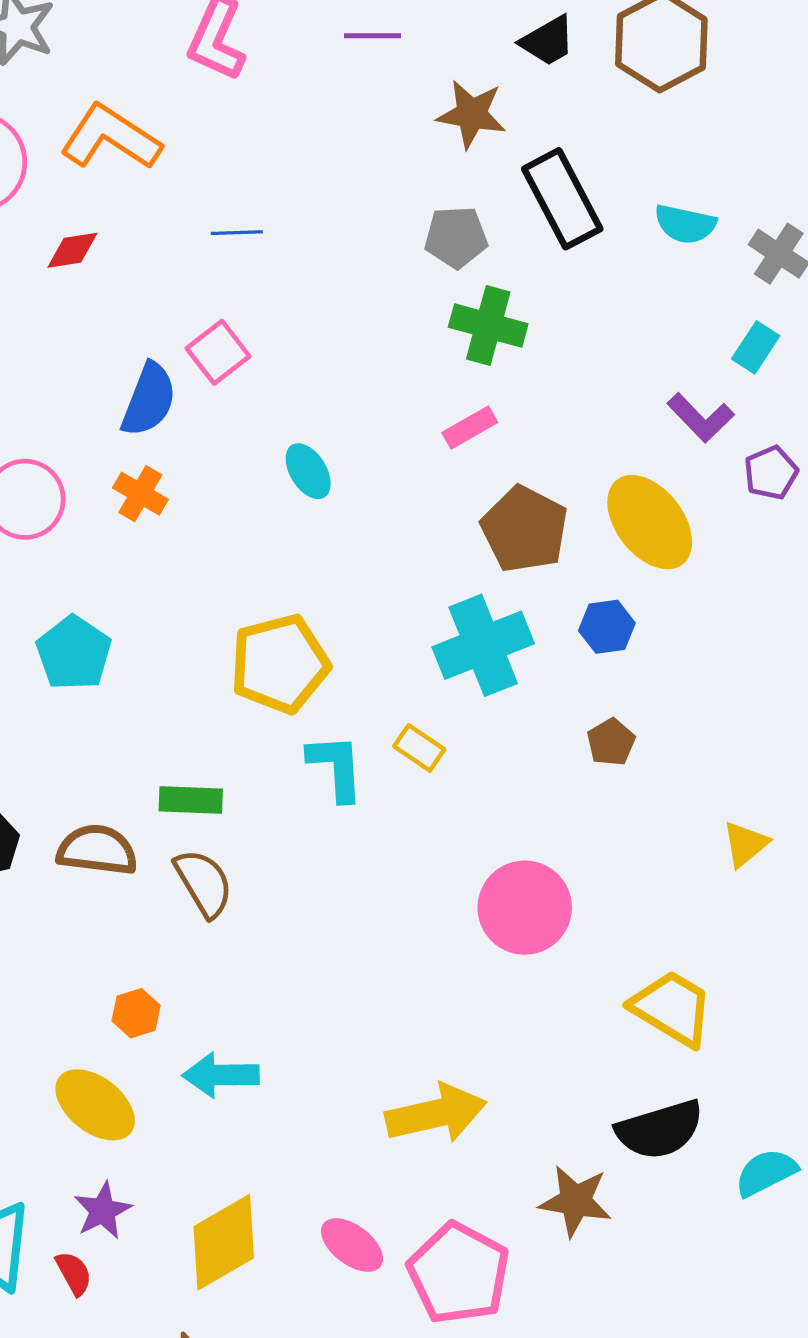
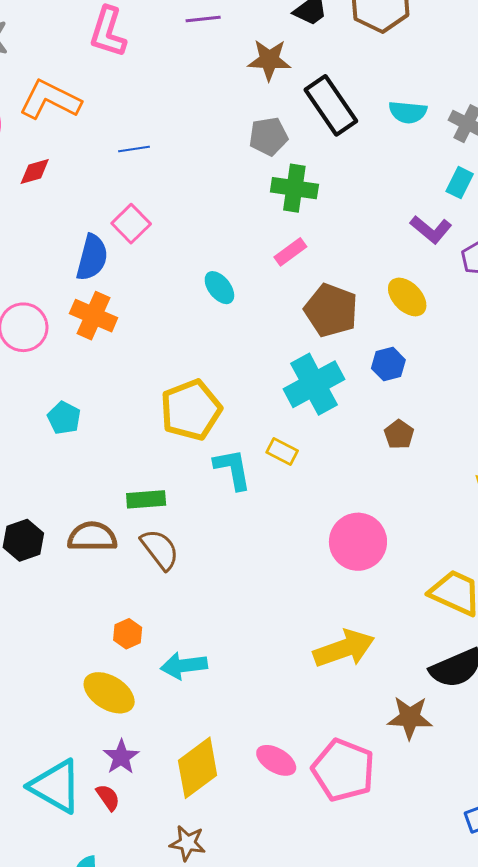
cyan ellipse: (308, 471) -> (219, 288), moved
orange cross: (140, 494) -> (94, 316), size x1.4
yellow ellipse: (650, 522) -> (407, 297), size x0.7
cyan pentagon: (74, 653) -> (64, 418), size x0.7
yellow arrow: (436, 1114) -> (344, 649), moved

